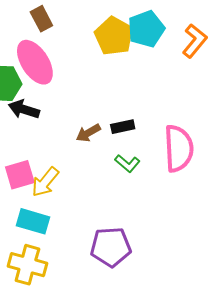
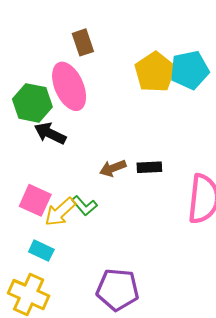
green L-shape: (127, 163) -> (84, 206), moved
pink square: (20, 175) -> (35, 200), turned 32
cyan rectangle: (33, 221) -> (41, 251), size x0.7

